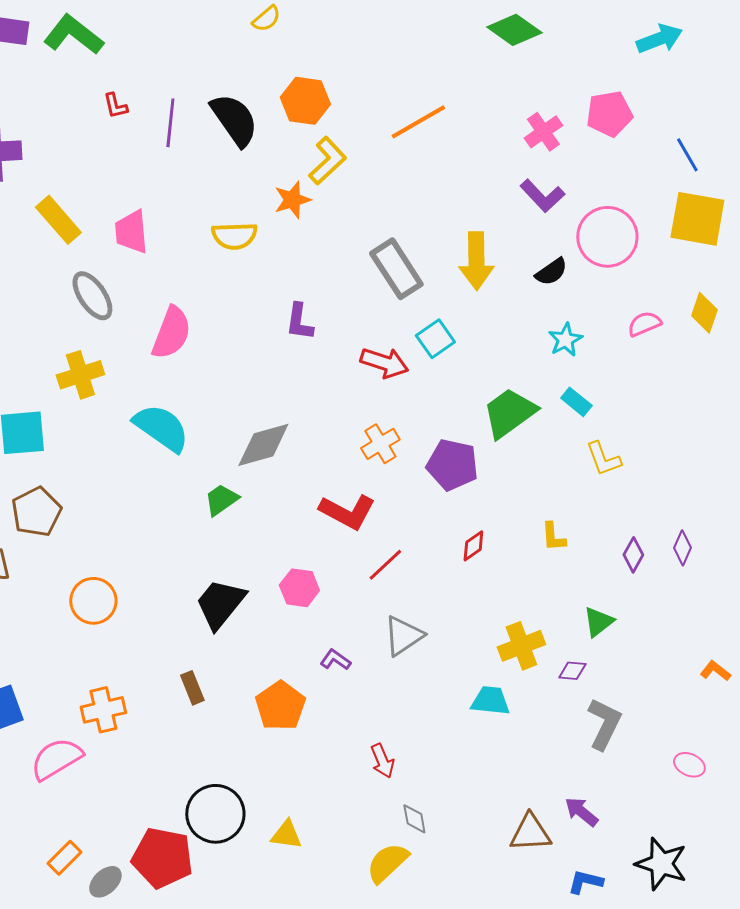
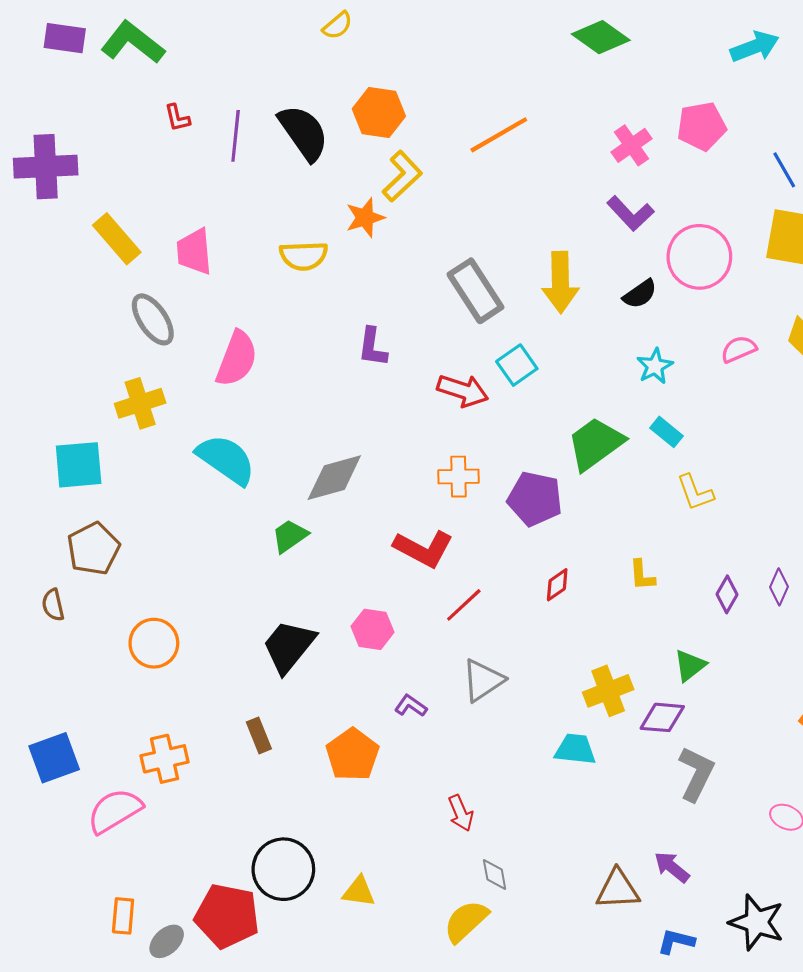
orange cross: (380, 444) -> (458, 477), turned 30
purple diamond: (572, 671) -> (662, 717), size x1.5
orange rectangle: (64, 858) -> (123, 916), turned -40

